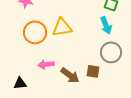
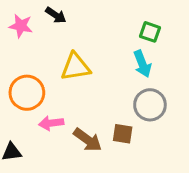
orange circle: (35, 32) -> (27, 93), moved

